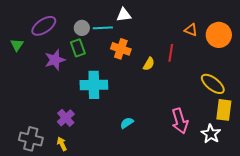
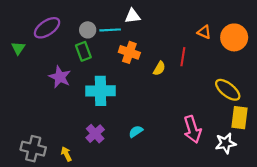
purple star: (55, 60) -> (60, 77), moved, turned -30
purple cross: (66, 118) -> (95, 134), moved
white star: (211, 134) -> (226, 143), turned 30

